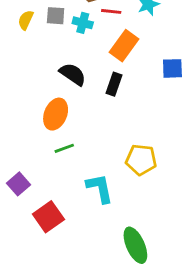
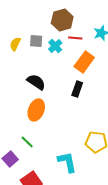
cyan cross: (83, 23) -> (55, 46), turned 32
black semicircle: (73, 74) -> (36, 82), moved
green line: (64, 148) -> (27, 142), moved, turned 64

